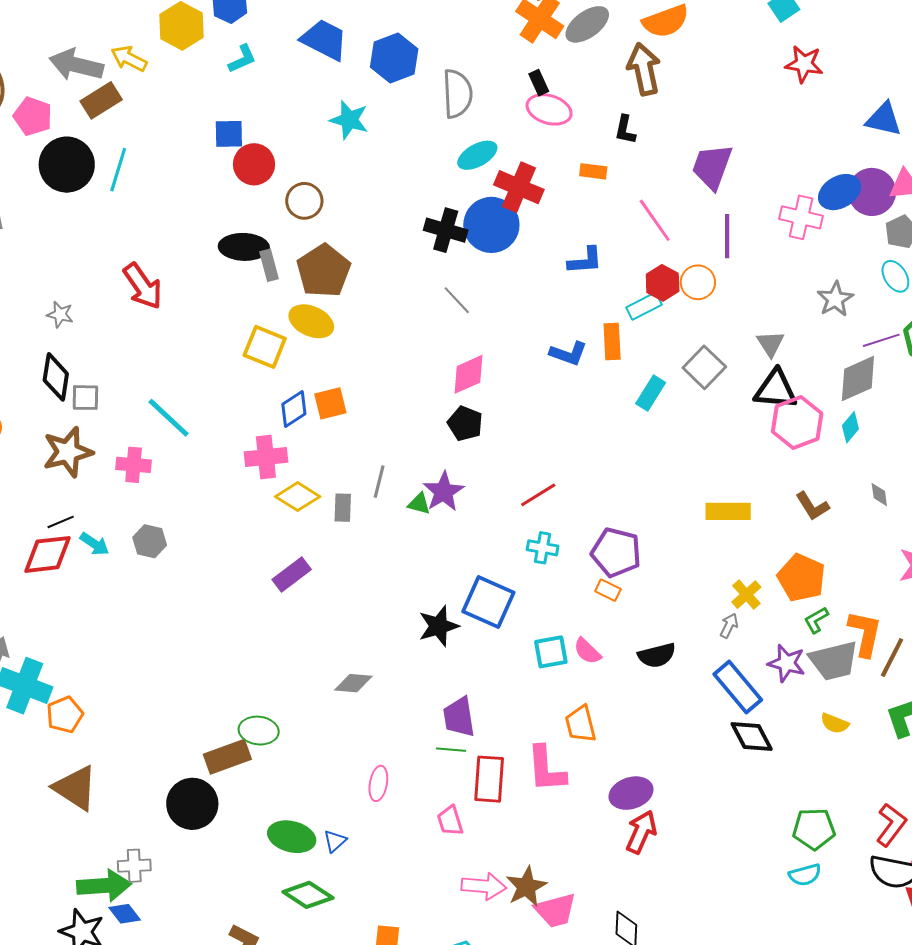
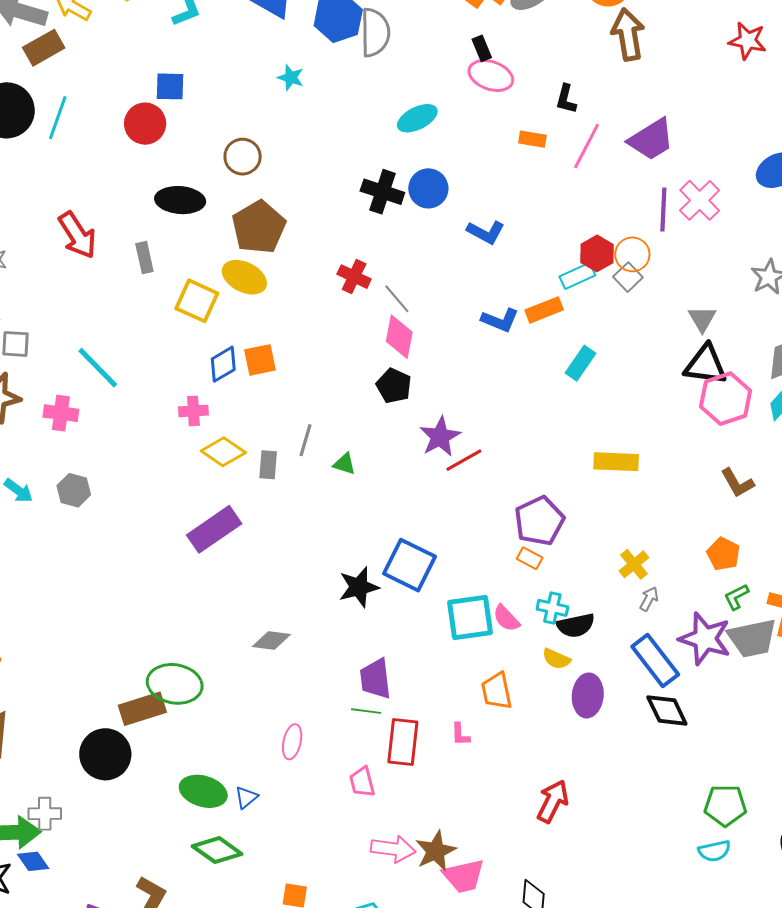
brown arrow: (644, 69) -> (628, 34), moved
gray semicircle: (457, 94) -> (375, 33), moved
cyan star: (349, 120) -> (291, 78), size x0.7
red circle: (254, 164) -> (145, 124), moved
purple trapezoid: (712, 167) -> (651, 139), turned -144
red cross: (519, 187) -> (354, 277), moved, size x0.7
pink cross: (801, 217) -> (700, 200), moved, turned 30
pink line: (655, 220) -> (587, 146), moved, turned 60
blue circle: (491, 225) -> (428, 188), size x0.7
blue L-shape: (585, 261) -> (486, 232), moved, turned 30
gray rectangle: (269, 265) -> (144, 258), moved
gray line: (457, 300) -> (397, 299), moved
orange rectangle: (612, 341) -> (544, 310), turned 69
gray square: (704, 367) -> (628, 277), moved, size x0.7
pink diamond: (468, 374) -> (399, 337), turned -57
pink cross: (266, 457) -> (193, 411), size x0.7
purple star: (444, 492) -> (440, 437), moved
yellow rectangle: (728, 511) -> (616, 462), moved
cyan cross: (543, 548) -> (552, 608), moved
purple pentagon: (616, 552) -> (539, 521), turned 30
purple rectangle: (292, 574) -> (214, 529), size x1.4
orange pentagon: (801, 578) -> (723, 554), size x0.7
yellow cross: (746, 595) -> (634, 564), moved
cyan square: (551, 652) -> (470, 617), size x1.4
purple star: (787, 663) -> (705, 639), size x1.4
yellow semicircle: (835, 723) -> (556, 659), moved
green ellipse: (259, 731) -> (175, 684), size x1.4
pink L-shape: (546, 769) -> (460, 734), size x0.5
purple ellipse: (631, 793) -> (588, 695), moved, turned -69

